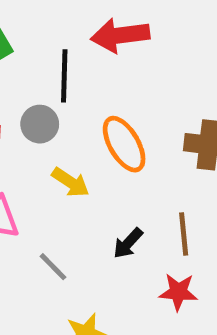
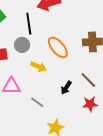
brown line: (184, 234) -> (88, 80), turned -30

